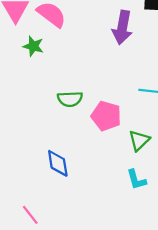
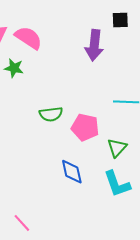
blue diamond: (58, 163) -> (72, 172), moved
cyan L-shape: (136, 180) -> (117, 184), size x1.4

